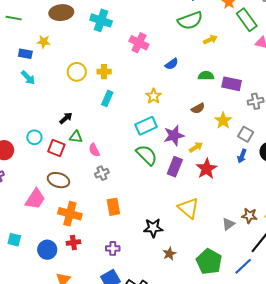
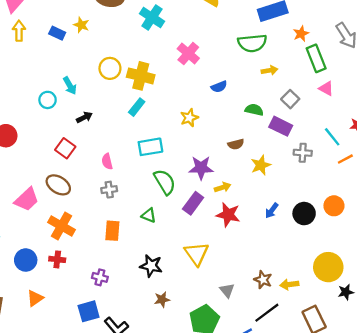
yellow cross: (104, 72) -> (141, 76), size x1.6
cyan arrow: (28, 78) -> (70, 86), moved
cyan rectangle: (146, 126) -> (150, 147), moved
gray square: (246, 134) -> (290, 99), moved
cyan circle: (34, 137) -> (48, 100), moved
green triangle: (76, 137) -> (149, 215), moved
red star: (207, 169) -> (228, 215), turned 30
gray triangle: (228, 224) -> (227, 290), moved, turned -48

